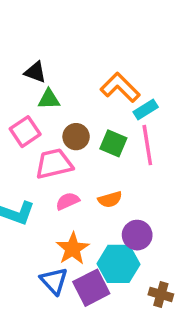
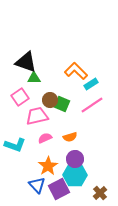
black triangle: (35, 72) -> (26, 62), size x1.6
green square: (113, 143) -> (62, 104), moved
pink line: (147, 145) -> (92, 105), turned 65
purple circle: (137, 235) -> (75, 159), moved
brown cross: (161, 294) -> (100, 193), turned 32

